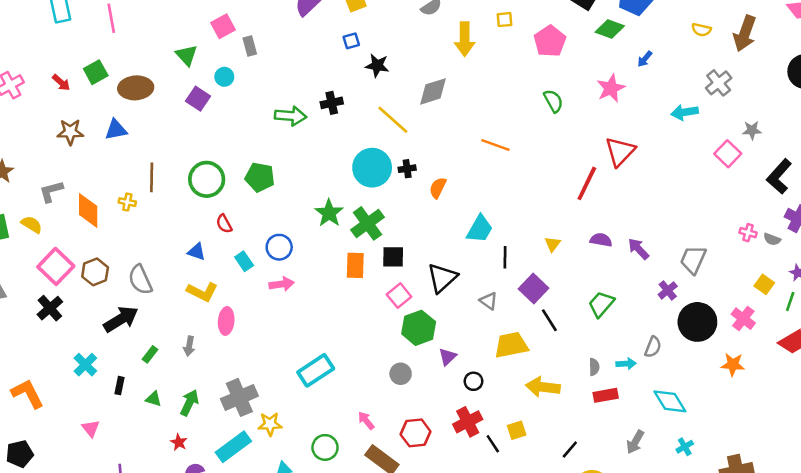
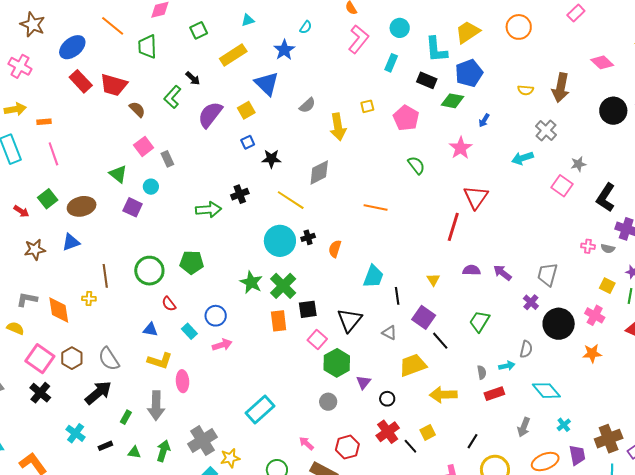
gray L-shape: (51, 191) -> (27, 299), turned 35
gray arrow: (189, 346) -> (156, 406), size x1.8
black rectangle: (119, 386) -> (105, 446), turned 64

